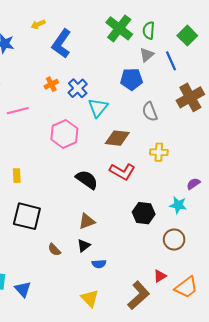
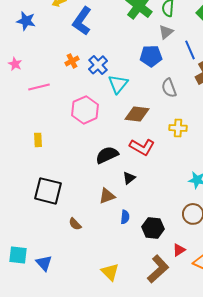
blue line: (171, 61) -> (190, 50), moved
yellow rectangle: (17, 176) -> (38, 140), moved
black semicircle: (87, 180) -> (107, 155), turned -60
black hexagon: (144, 213) -> (153, 228), moved
black triangle: (84, 246) -> (129, 178), moved
blue semicircle: (99, 264) -> (125, 217), moved, turned -80

